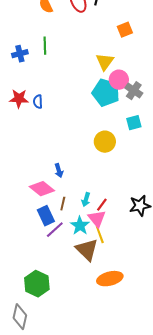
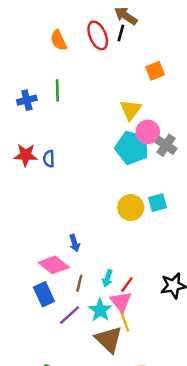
cyan square: (134, 123) -> (158, 203), moved
blue rectangle: (46, 216) -> (44, 294), moved

